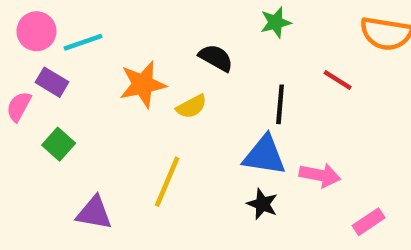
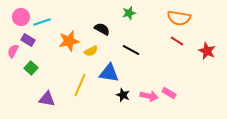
red line: (338, 80) -> (177, 41), moved
black line: (280, 104) -> (131, 50), turned -66
blue triangle: (265, 155) -> (109, 73), moved
pink arrow: (320, 175) -> (149, 96), moved
pink rectangle: (369, 222) -> (169, 93), moved, turned 64

